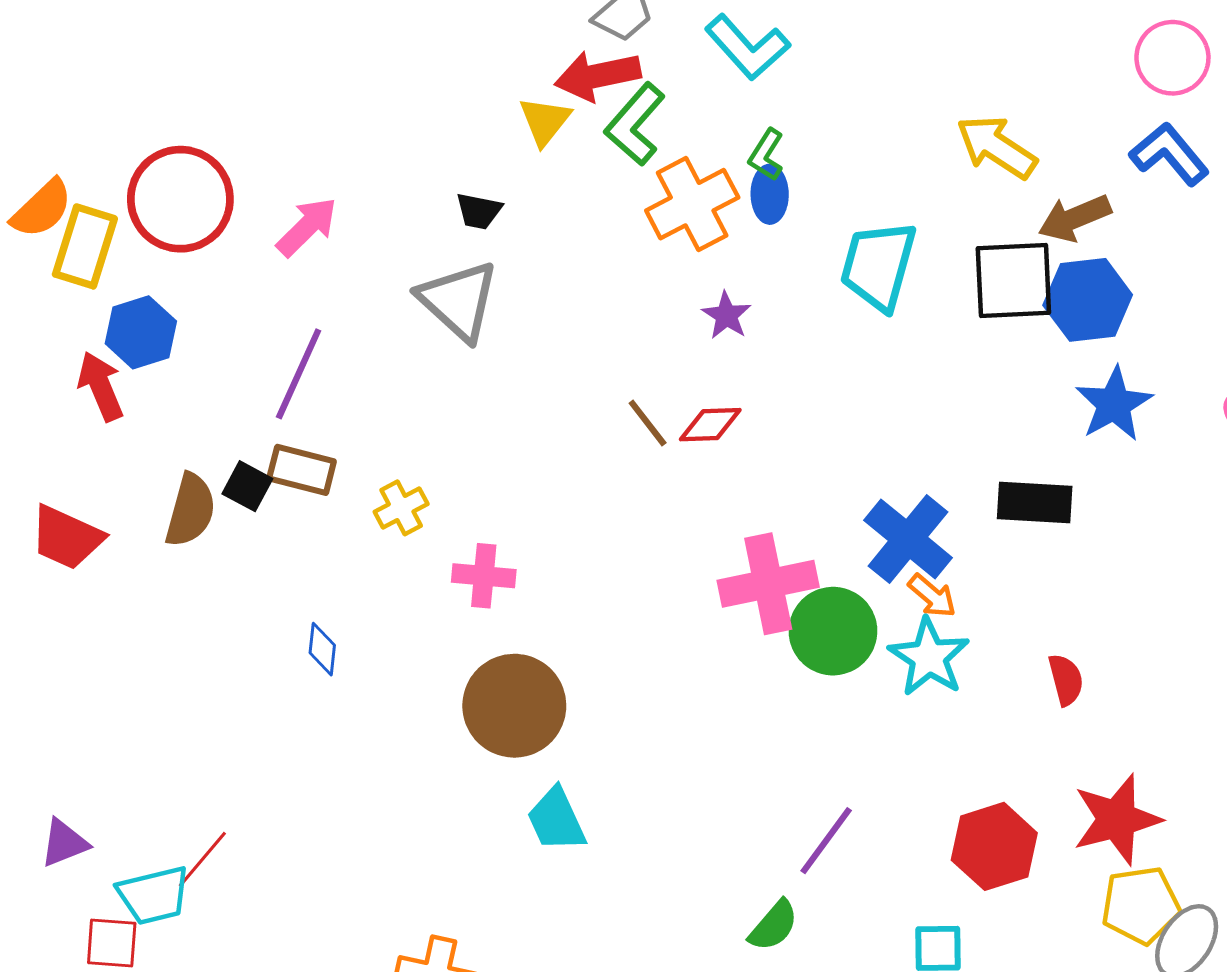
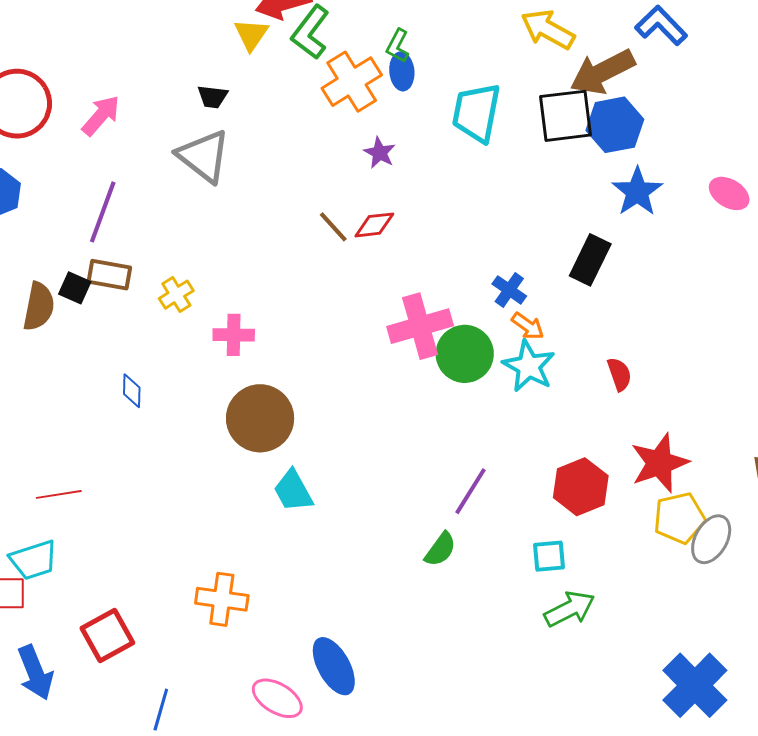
brown arrow: (1075, 218) -> (602, 72), size x1.4
black rectangle: (1035, 502) -> (590, 260), turned -63
blue cross: (908, 539) -> (509, 290), size x0.6
red line: (202, 859) -> (59, 494), moved, turned 45

